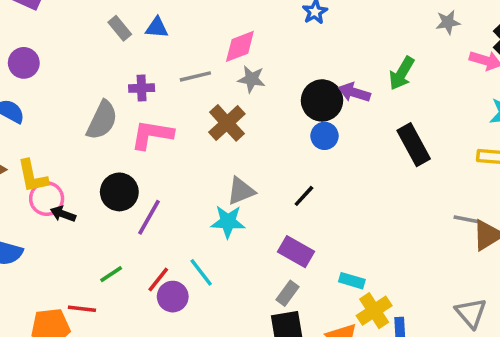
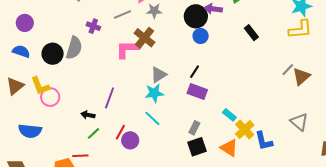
purple cross: (142, 88) -> (93, 26), turned 32
pink L-shape: (152, 135) -> (127, 49), moved
black rectangle: (414, 145) -> (251, 33), size x0.7
black circle: (119, 192) -> (53, 54), moved
black arrow: (63, 214) -> (88, 115), moved
gray line: (466, 219) -> (288, 70), turned -48
purple rectangle: (296, 252) -> (197, 91), moved
cyan line: (201, 272) -> (152, 118), moved
cyan rectangle: (352, 281) -> (229, 115), turned 32

